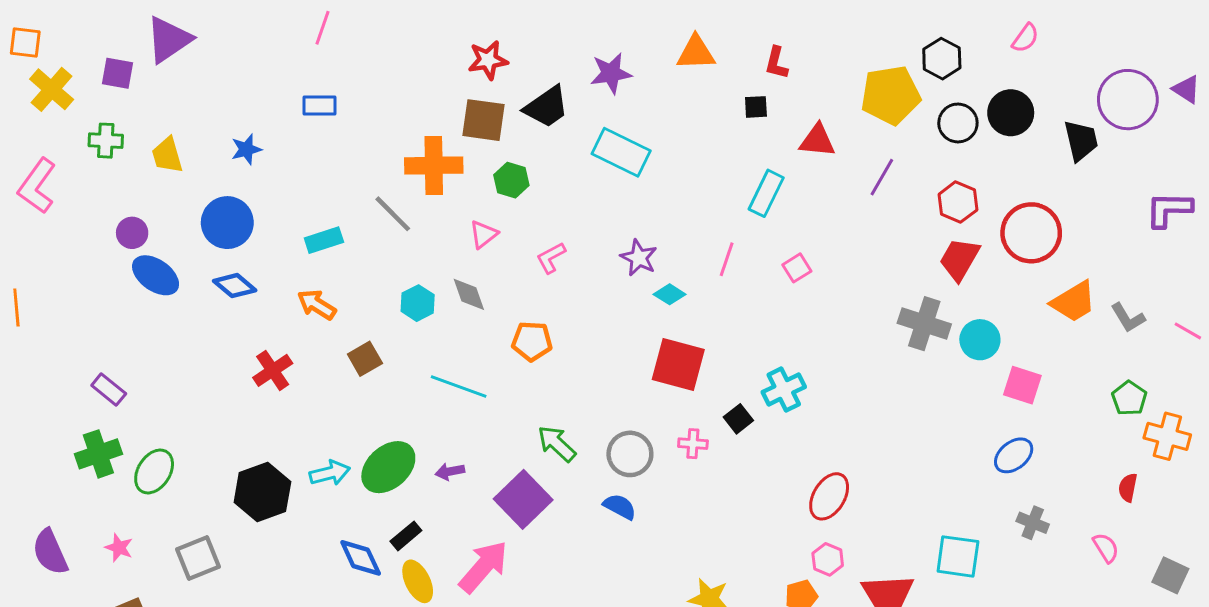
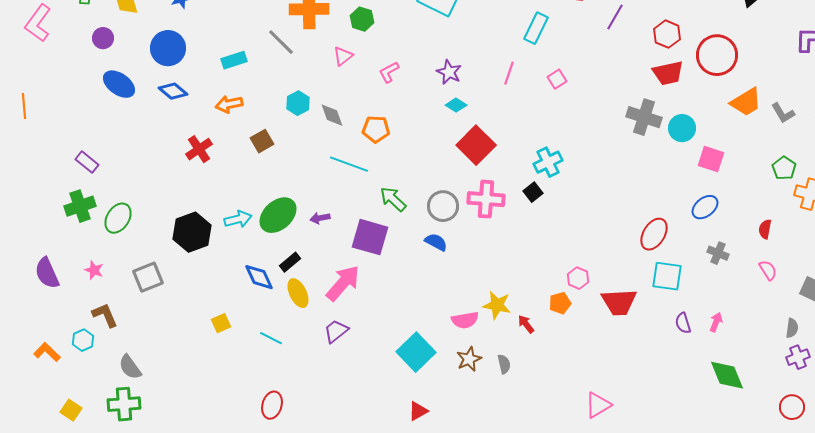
purple circle: (132, 233) -> (103, 38), moved
red trapezoid: (959, 259) -> (668, 73), turned -132
gray diamond: (469, 294) -> (332, 115), moved
cyan diamond: (670, 294) -> (456, 105), moved
orange arrow: (317, 305) -> (229, 104), turned -44
red square: (678, 365) -> (476, 145), turned 30
cyan line: (459, 387) -> (349, 164), moved
black square: (738, 419) -> (533, 192), moved
pink cross: (693, 444) -> (486, 199), size x1.8
red semicircle: (1128, 488) -> (765, 229), moved
red ellipse: (829, 496) -> (654, 234), moved
purple square: (523, 499) -> (370, 237), turned -30

